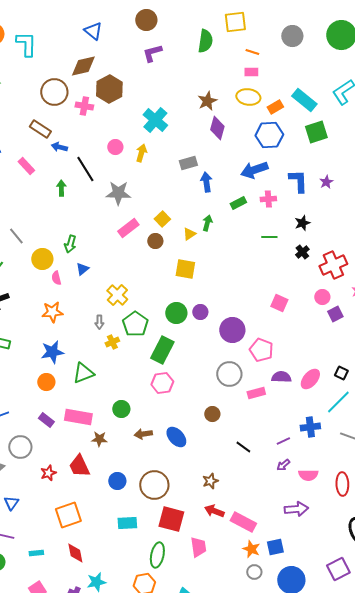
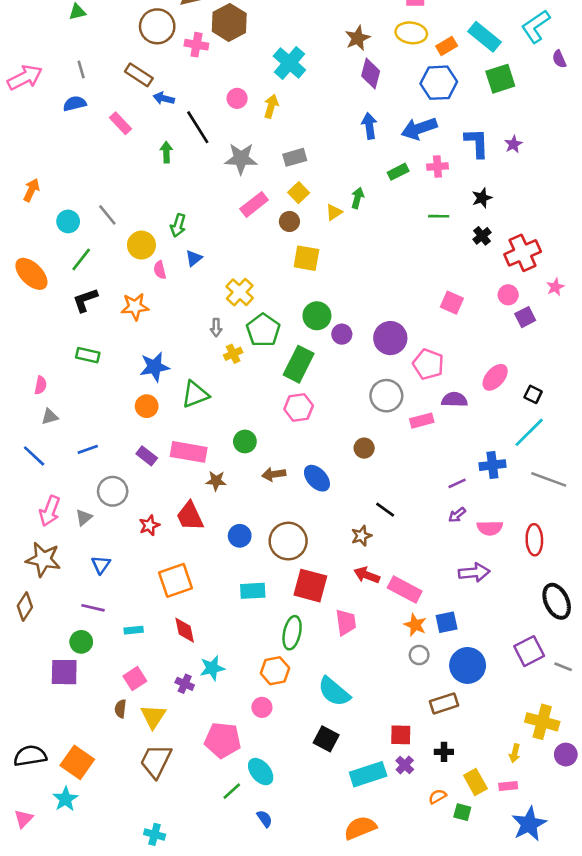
gray rectangle: (188, 163) -> (295, 157), moved
blue arrow: (206, 182) -> (369, 126), moved
yellow square: (185, 269) -> (306, 258), moved
orange star: (52, 312) -> (135, 307), moved
purple circle: (200, 312) -> (342, 334), moved
pink ellipse: (310, 379) -> (495, 377), moved
black line: (243, 447) -> (385, 510), moved

